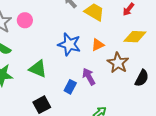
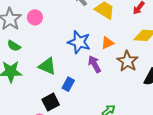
purple arrow: (89, 77) -> (95, 64), moved
blue rectangle: (70, 87) -> (68, 84), moved

